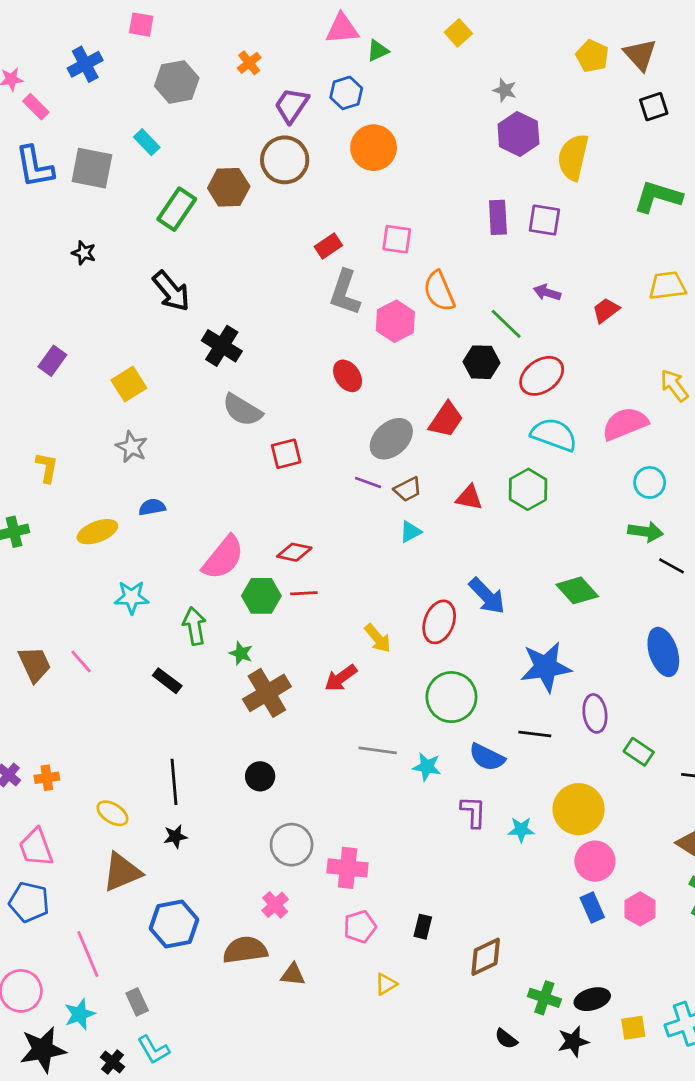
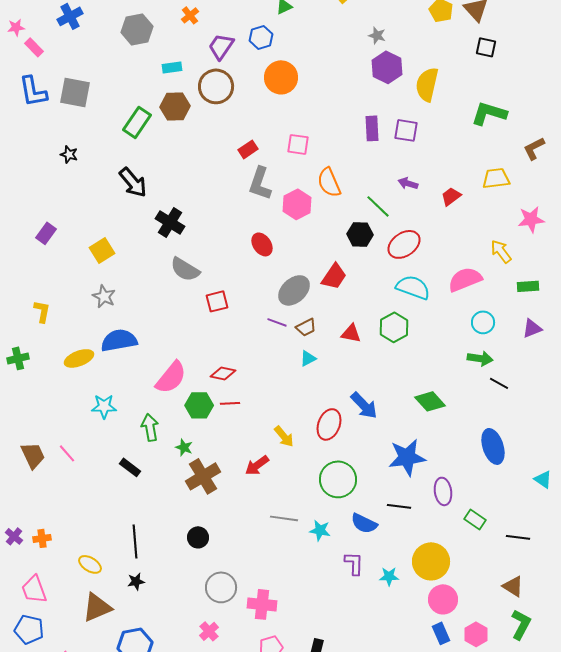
black square: (654, 107) -> (486, 47), turned 30
cyan rectangle: (147, 142) -> (172, 67), moved, turned -54
blue semicircle: (152, 507) -> (119, 340), size x1.8

